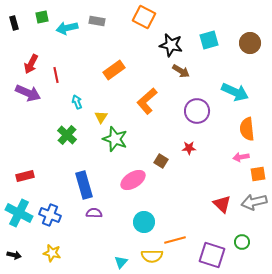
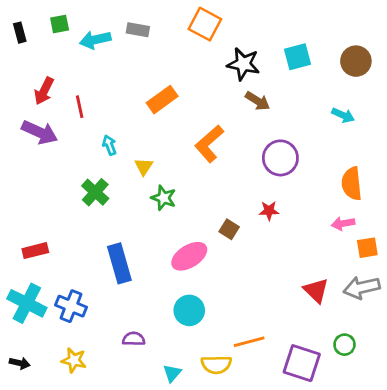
cyan arrow: (235, 92) -> (343, 115), moved, size x0.6
green star: (115, 139) -> (164, 198), size x0.7
purple semicircle: (94, 213) -> (134, 339), moved
cyan circle: (144, 222) -> (189, 310), moved

